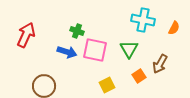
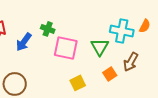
cyan cross: (143, 20) -> (122, 31), moved
blue arrow: (67, 52) -> (24, 42), moved, turned 108

